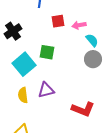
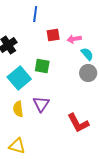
purple triangle: (46, 90) -> (41, 104), turned -42
red L-shape: (83, 109) -> (78, 123), turned 40

